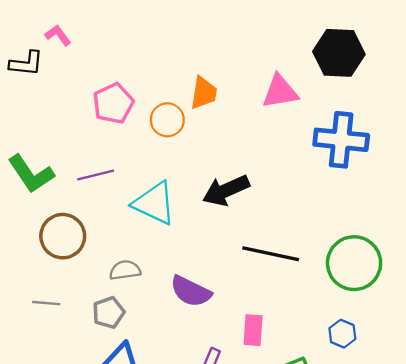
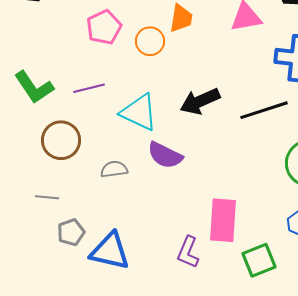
black line: (271, 254) -> (264, 110), moved, turned -30
purple semicircle: (191, 291) -> (165, 155), moved
gray pentagon: (109, 312) -> (71, 232), moved
pink rectangle: (253, 330) -> (223, 220), size x1.6

